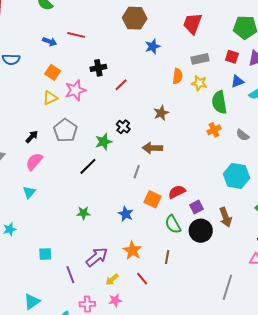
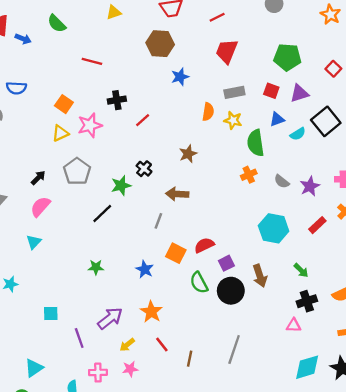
blue arrow: (50, 42) -> (23, 39), moved
brown line: (167, 257) -> (190, 359), moved
gray line: (227, 287) -> (234, 350), moved

